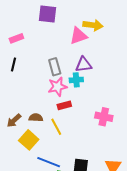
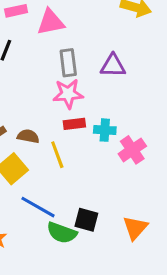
pink triangle: (78, 36) -> (51, 22), moved
cyan cross: (76, 80) -> (105, 130), moved
pink cross: (104, 117) -> (132, 150), turned 36

